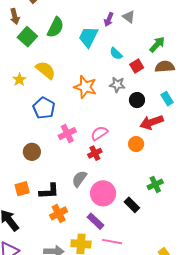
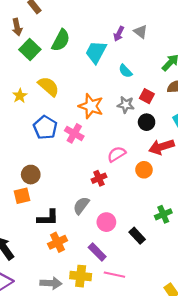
red square: (137, 66) -> (147, 96), moved, turned -32
pink semicircle: (99, 133) -> (117, 154), moved
pink cross: (67, 134) -> (74, 133), moved, turned -36
orange square: (22, 189) -> (22, 196), moved
pink circle: (103, 193) -> (106, 222), size x0.7

